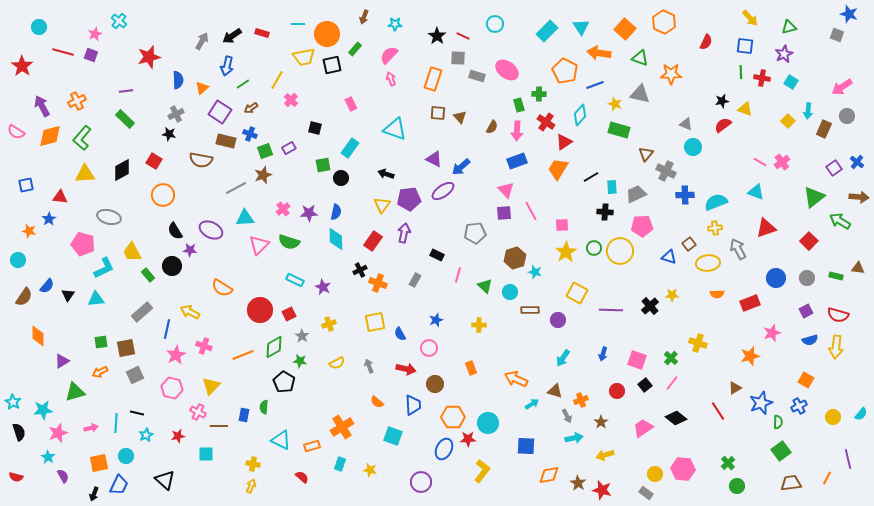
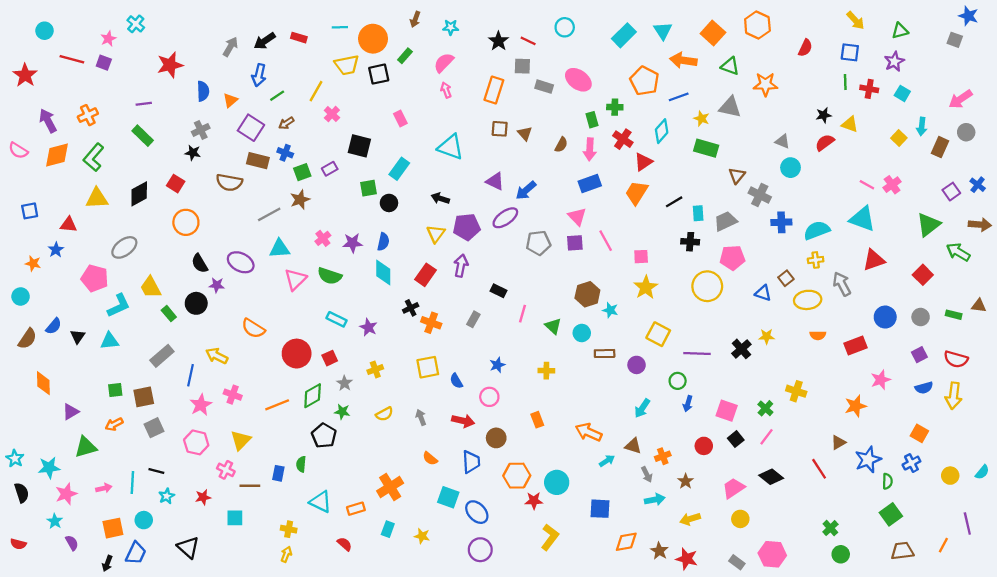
black square: (315, 128) -> (359, 146), size x1.5
cyan triangle: (756, 192) -> (862, 219), size x1.4
gray ellipse: (109, 217) -> (124, 247), turned -50
gray pentagon: (475, 233) -> (538, 243), moved
green circle: (594, 248) -> (678, 381), moved
blue ellipse: (444, 449) -> (477, 512), moved, turned -70
pink hexagon: (683, 469) -> (772, 554), moved
yellow circle: (655, 474) -> (740, 519), moved

